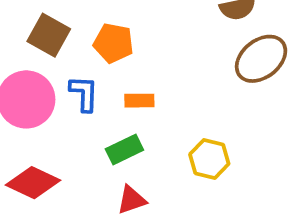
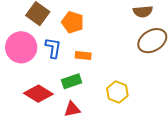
red diamond: (33, 183) -> (38, 94), moved

